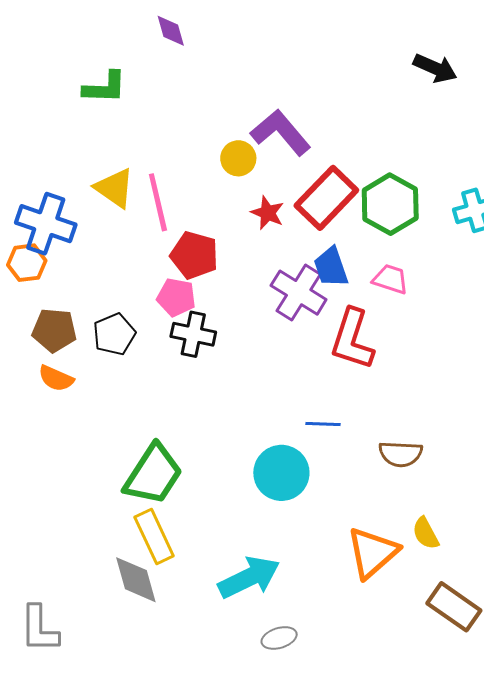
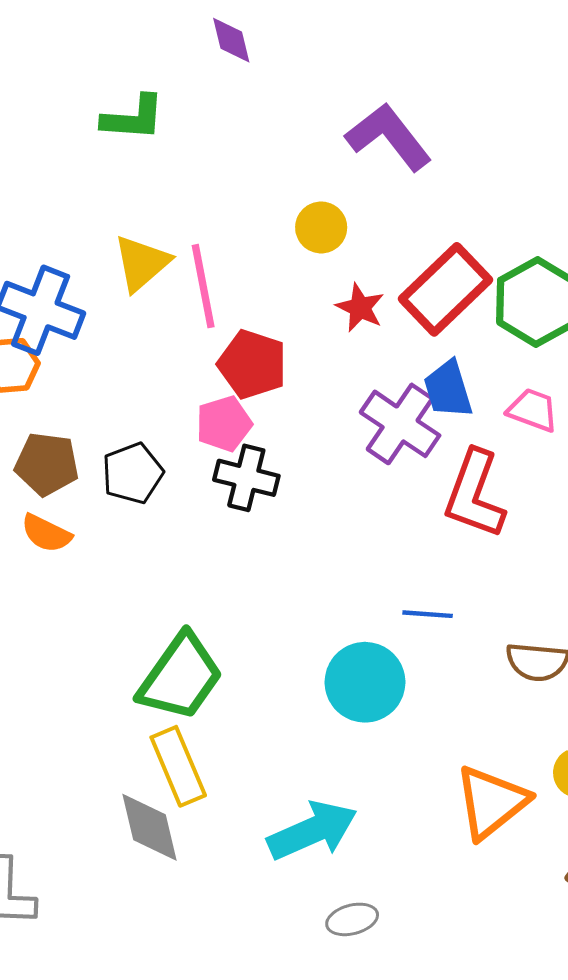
purple L-shape: (281, 132) -> (389, 137), moved
yellow triangle: (115, 188) -> (142, 263), turned 42
pink pentagon: (176, 297) -> (224, 424), turned -30

